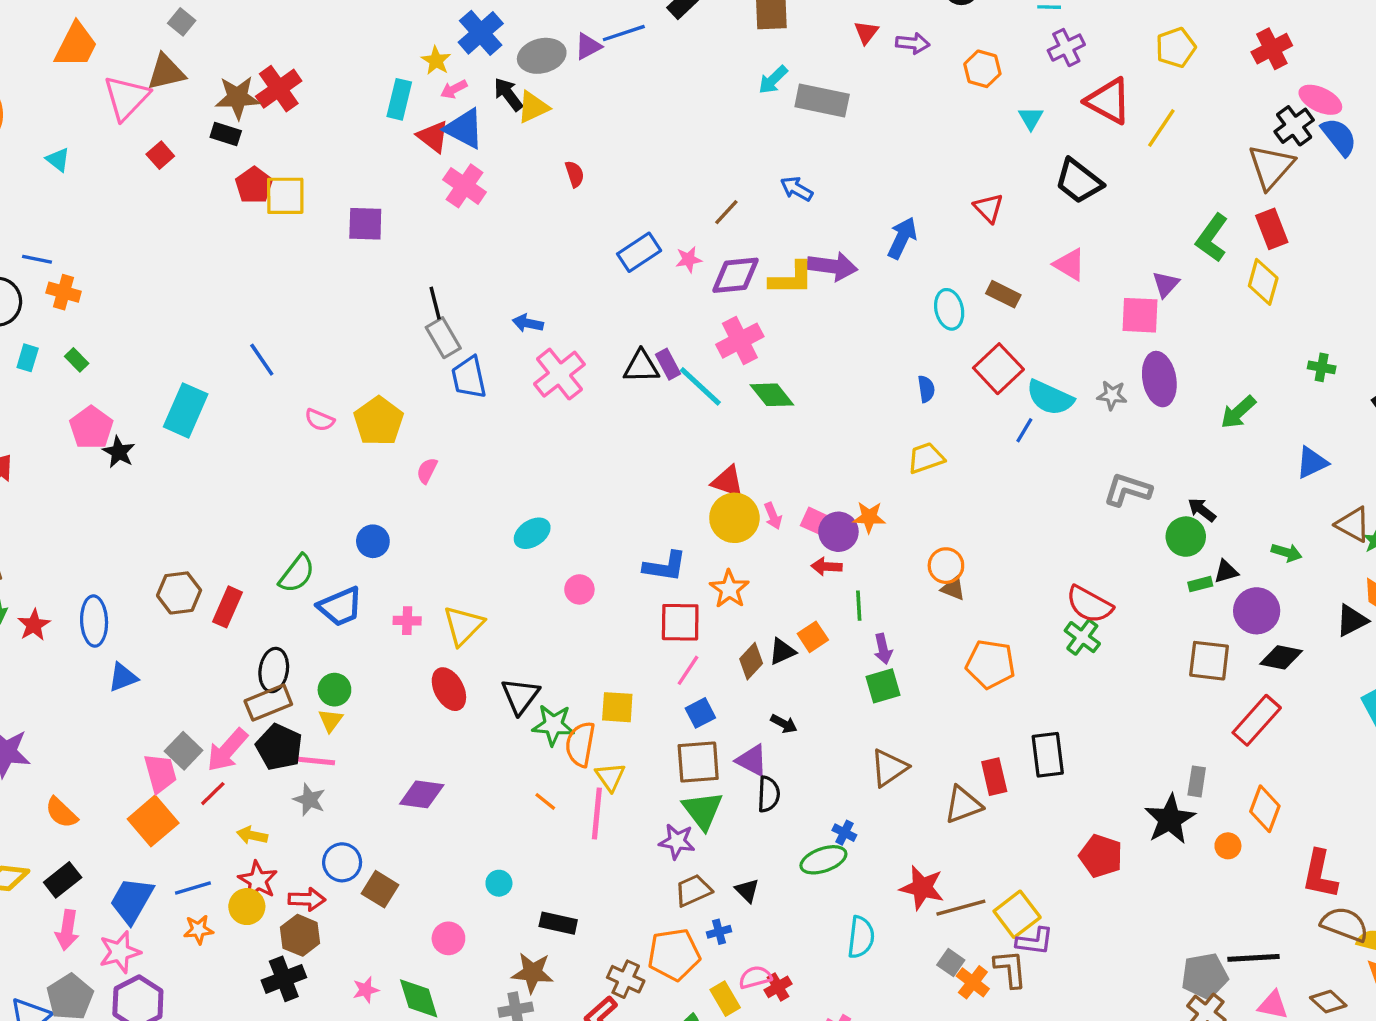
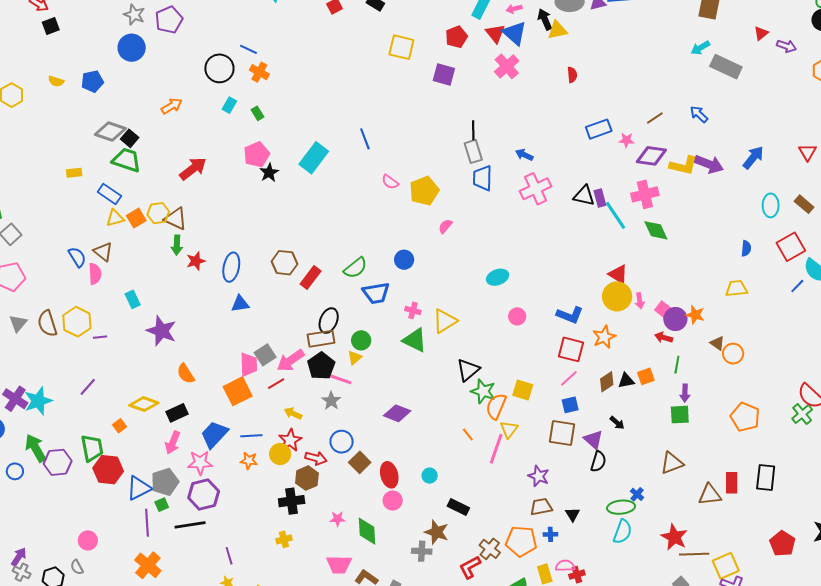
red pentagon: (254, 185) -> (456, 37), moved
brown triangle: (953, 588) -> (717, 343), moved
red ellipse: (449, 689) -> (389, 475), moved
green triangle: (703, 810) -> (415, 340), moved, turned -40
cyan semicircle: (861, 937) -> (623, 532), moved

